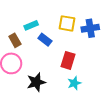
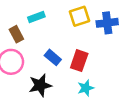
yellow square: (67, 23) -> (80, 16), turned -30
blue rectangle: (45, 40) -> (53, 57), moved

